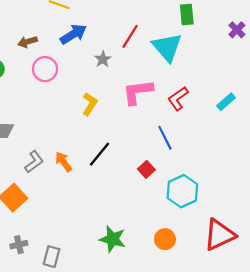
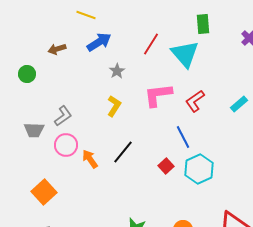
gray star: (103, 59) -> (117, 71), moved
pink circle: (45, 69) -> (66, 145), moved
gray L-shape: (34, 162) -> (63, 116), moved
cyan hexagon: (182, 191) -> (199, 169), moved

